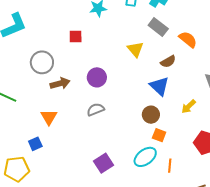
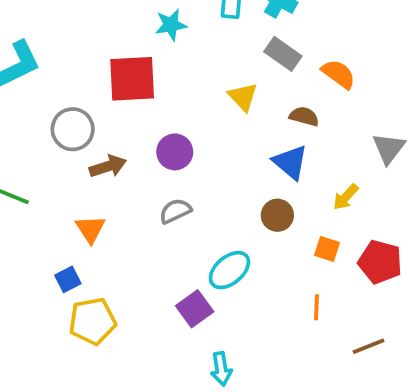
red square: (76, 37) -> (132, 79), size x2.0
brown semicircle: (168, 62) -> (304, 116), turned -133
orange square: (159, 135) -> (327, 249), moved
cyan ellipse: (145, 157) -> (229, 270), moved
yellow pentagon: (17, 169) -> (92, 321), moved

